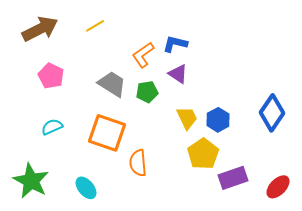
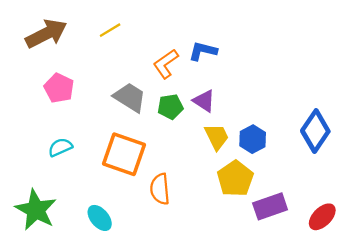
purple triangle: (178, 74) -> (204, 101), moved

